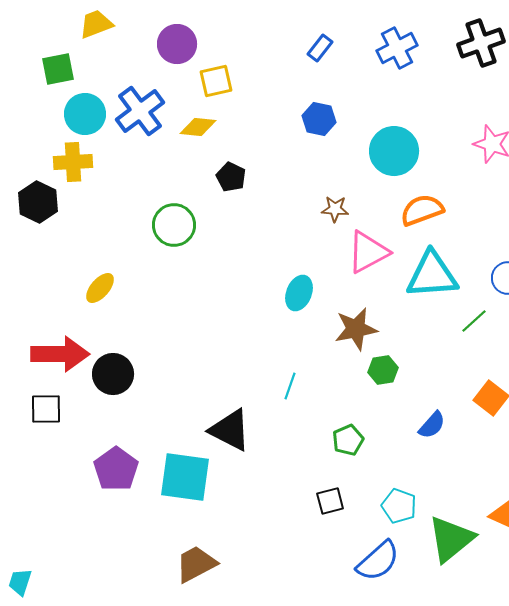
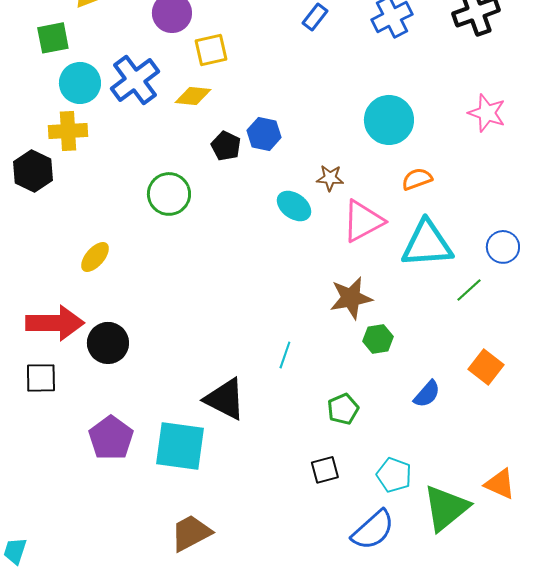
blue hexagon: (319, 119) -> (264, 134), moved
orange semicircle: (422, 210) -> (417, 179), size x0.7
cyan ellipse: (299, 293) -> (294, 206), moved, turned -76

